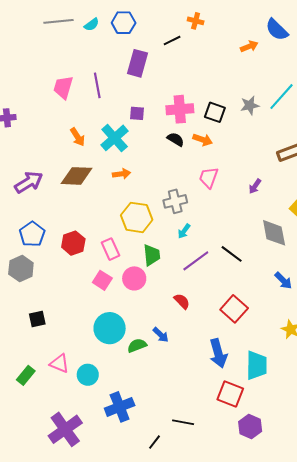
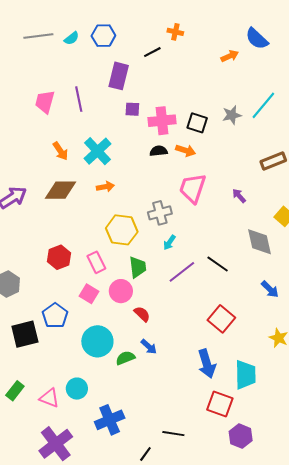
purple square: (137, 113) -> (132, 109), moved
black semicircle: (176, 139) -> (159, 151), turned -36
pink trapezoid: (209, 178) -> (193, 188), size x1.4
purple arrow: (255, 186) -> (239, 196), turned 105
blue pentagon: (32, 234) -> (55, 316), moved
red semicircle: (182, 301) -> (142, 314), moved
black square: (37, 319) -> (25, 334), size x1.6
pink triangle: (59, 363) -> (49, 398), moved

